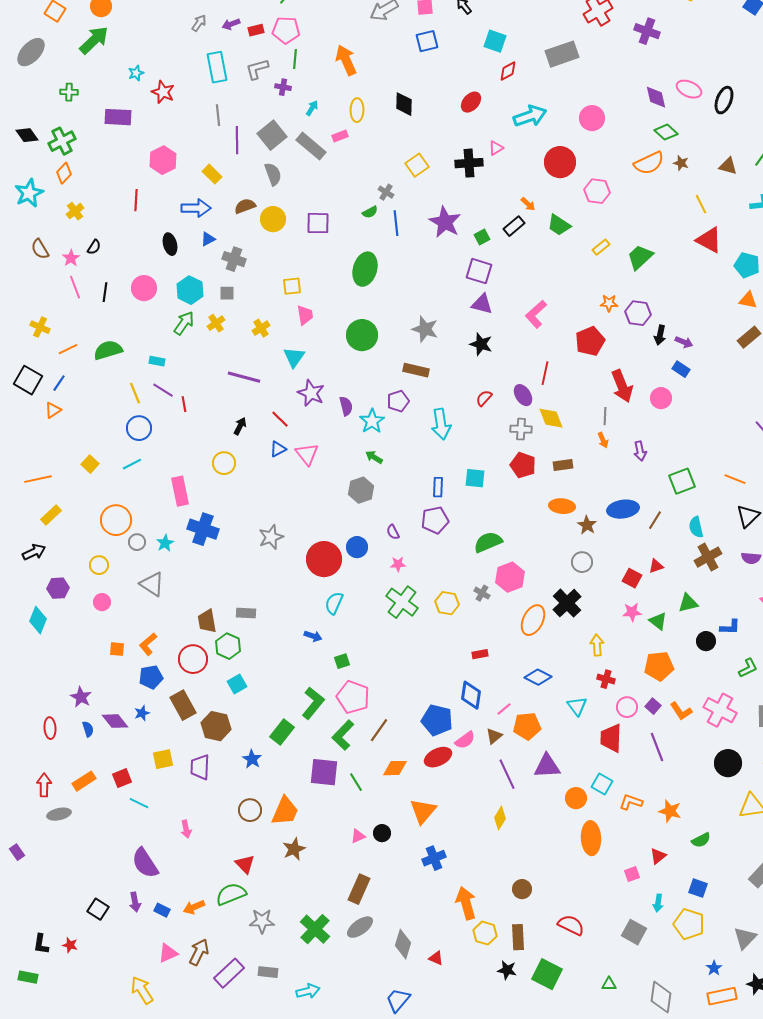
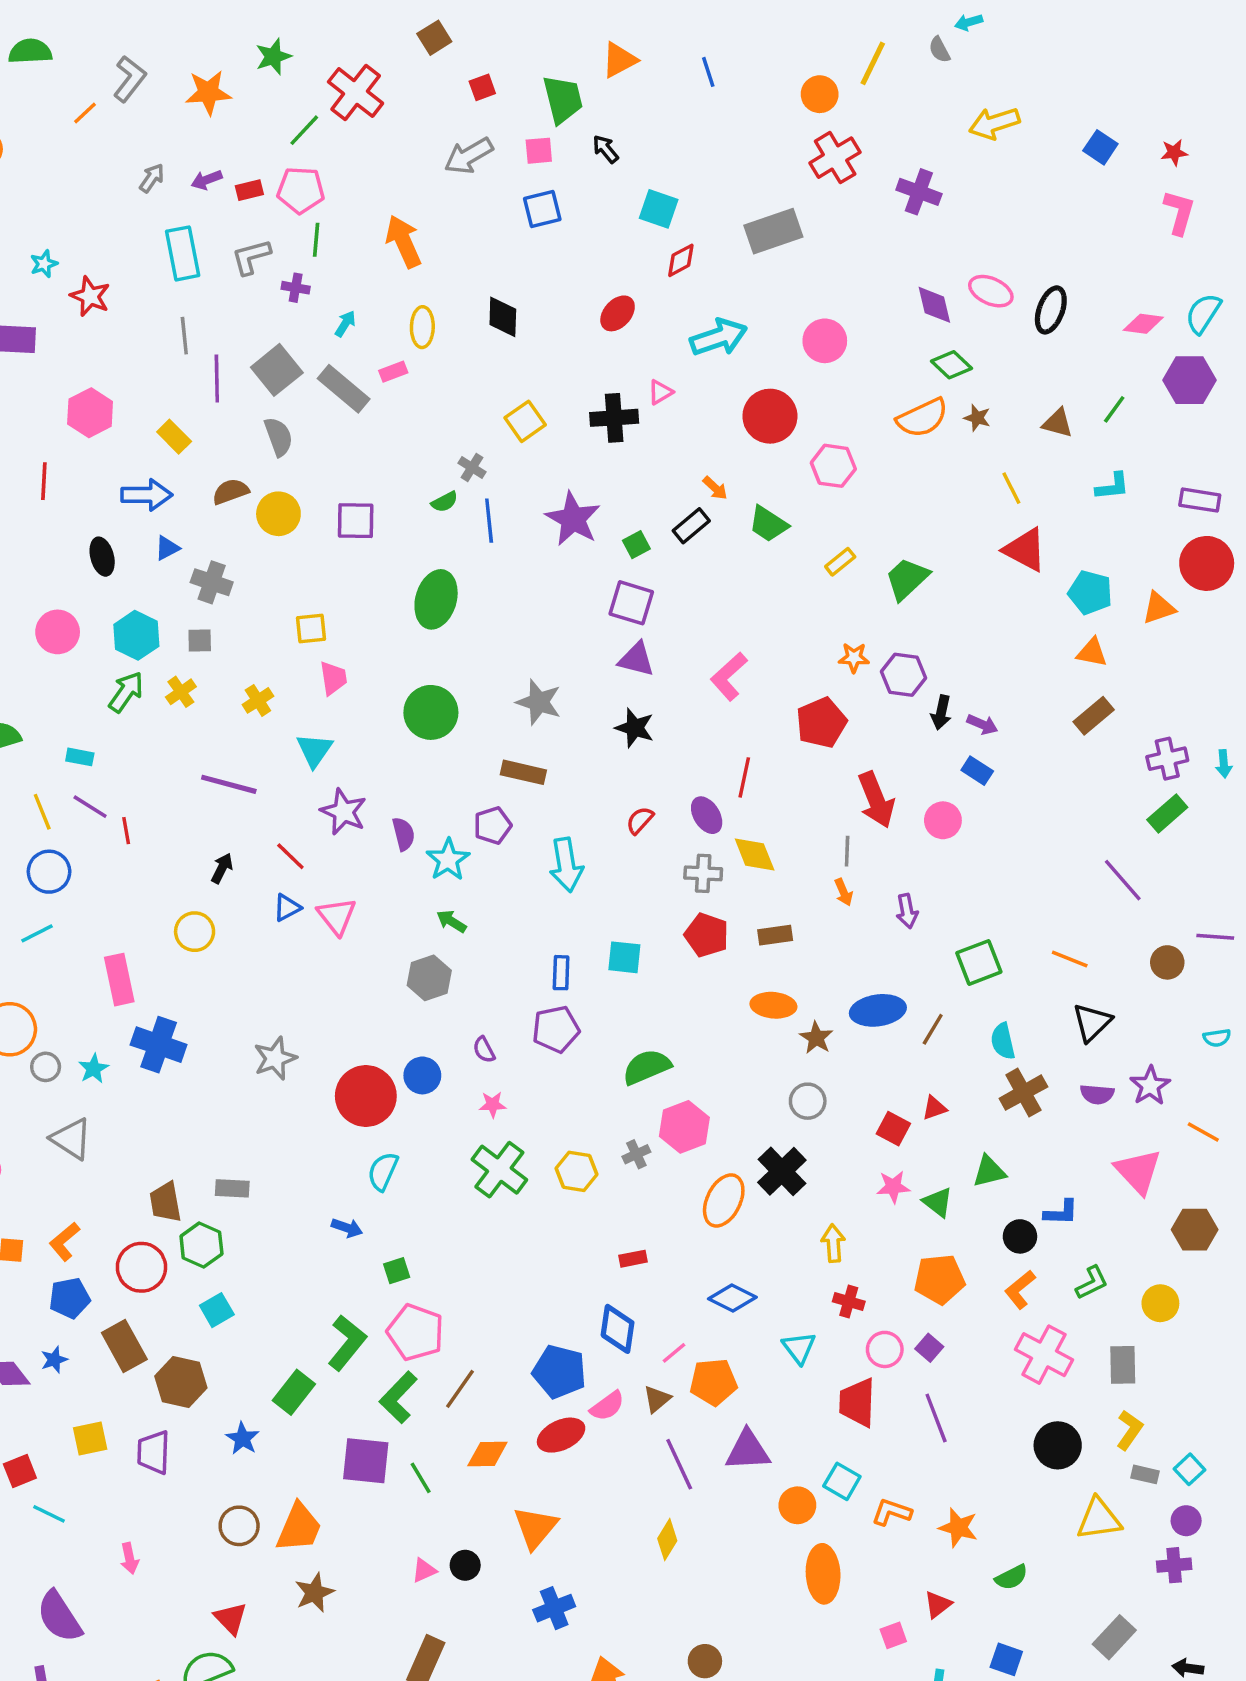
gray cross: (482, 593) -> (636, 1154), turned 35
orange L-shape: (681, 711) -> (1020, 1290), moved, turned 85

